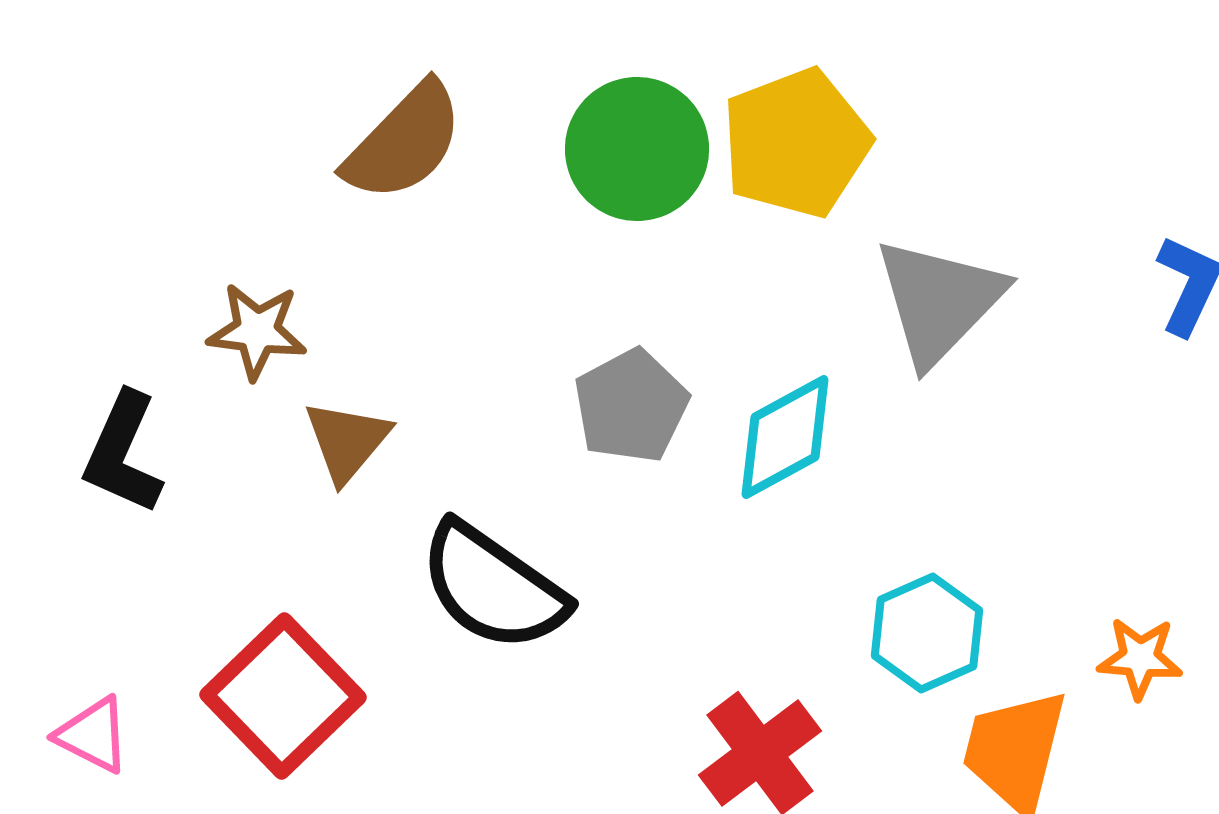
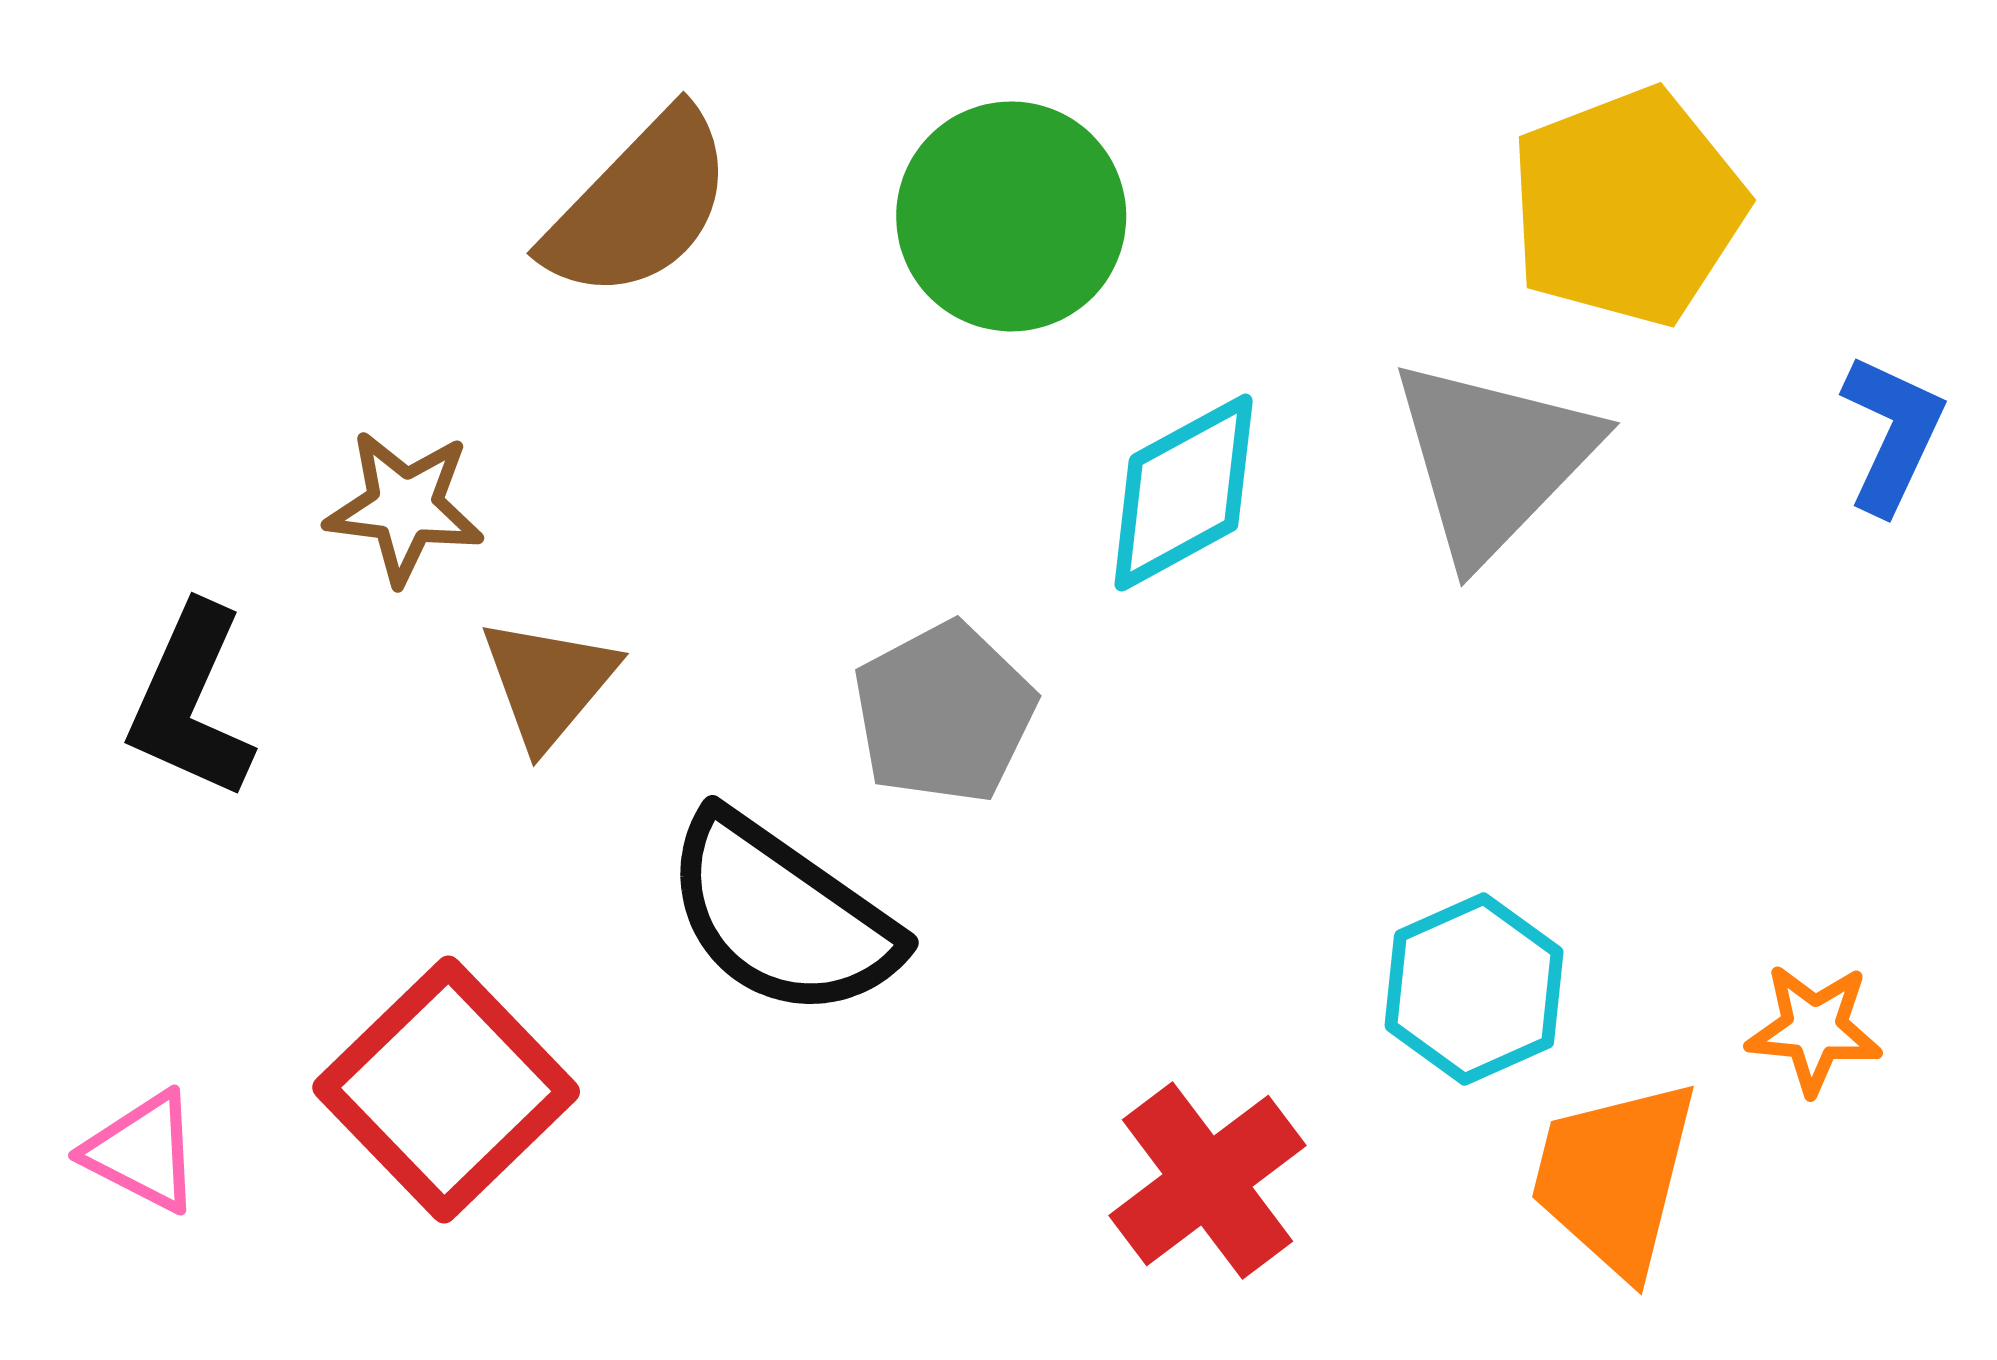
yellow pentagon: (796, 143) -> (1627, 207), moved
gray pentagon: (631, 406) -> (944, 713), moved
cyan diamond: (785, 437) -> (1184, 493), moved

